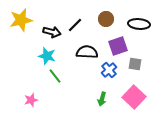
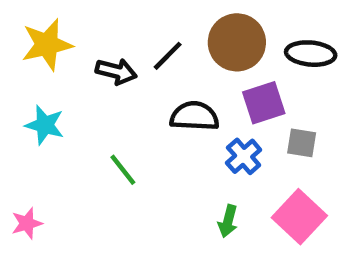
brown circle: (106, 19) -> (237, 42), size x1.6
cyan star: (47, 56) -> (45, 125), moved
pink star: (31, 100) -> (27, 223), moved

